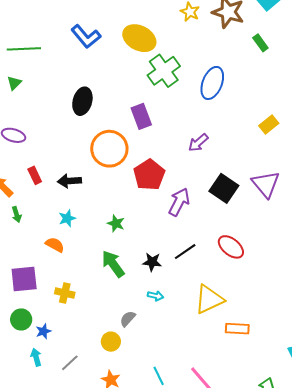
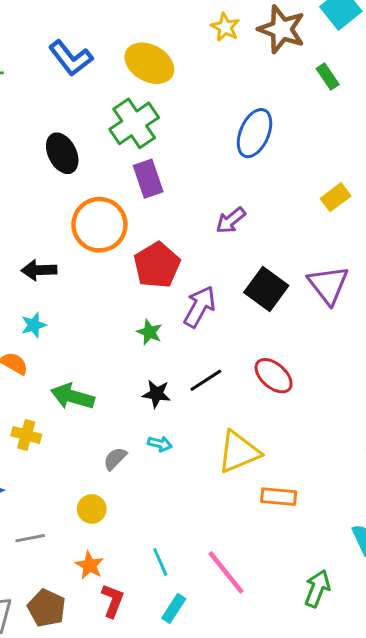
green cross: (164, 71) -> (134, 123), moved
black ellipse: (82, 101) -> (62, 153), turned -44
green star: (116, 223) -> (149, 332), moved
green arrow: (113, 264) -> (72, 396), moved, turned -40
gray semicircle: (128, 319) -> (115, 459), moved
gray line: (70, 363) -> (30, 538), turned 30

